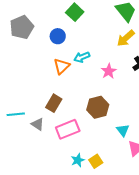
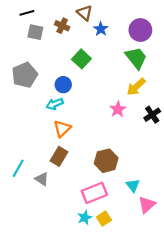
cyan arrow: (82, 57) -> (55, 104), moved
orange triangle: (62, 66) -> (62, 129), moved
pink star: (109, 71) -> (118, 109), moved
cyan line: (16, 114) -> (18, 168), turned -54
pink rectangle: (68, 129) -> (94, 193), moved

